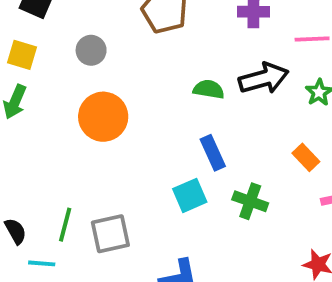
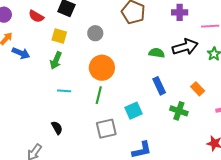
orange rectangle: (306, 157) -> (198, 89), moved
cyan square: (190, 195) -> (134, 111), moved
green line: (65, 225) -> (99, 95), moved
cyan line: (42, 263) -> (64, 91), moved

